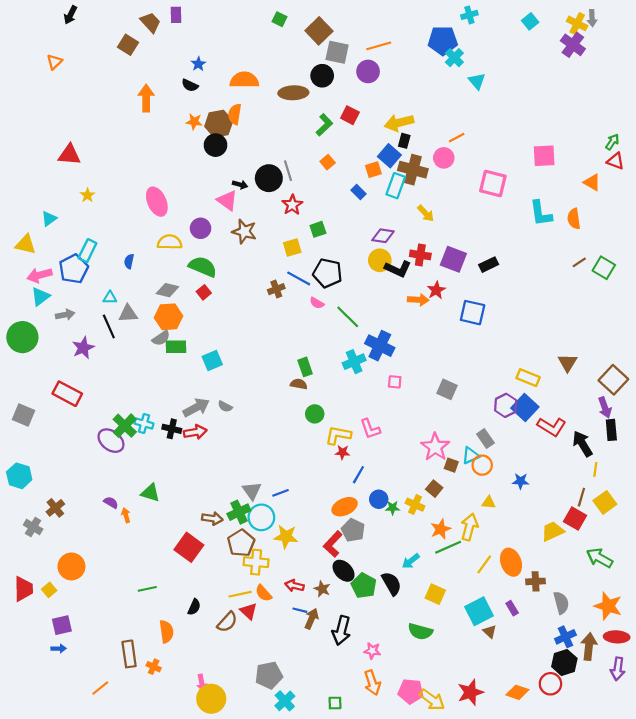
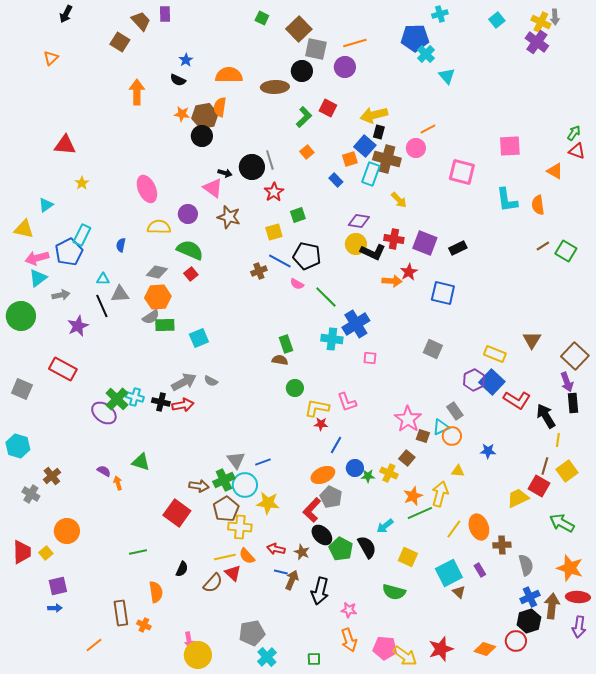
blue cross: (380, 346) -> (356, 324), turned 32
cyan cross: (354, 362) -> (332, 339), turned 30
gray square: (447, 389) -> (433, 349), moved

